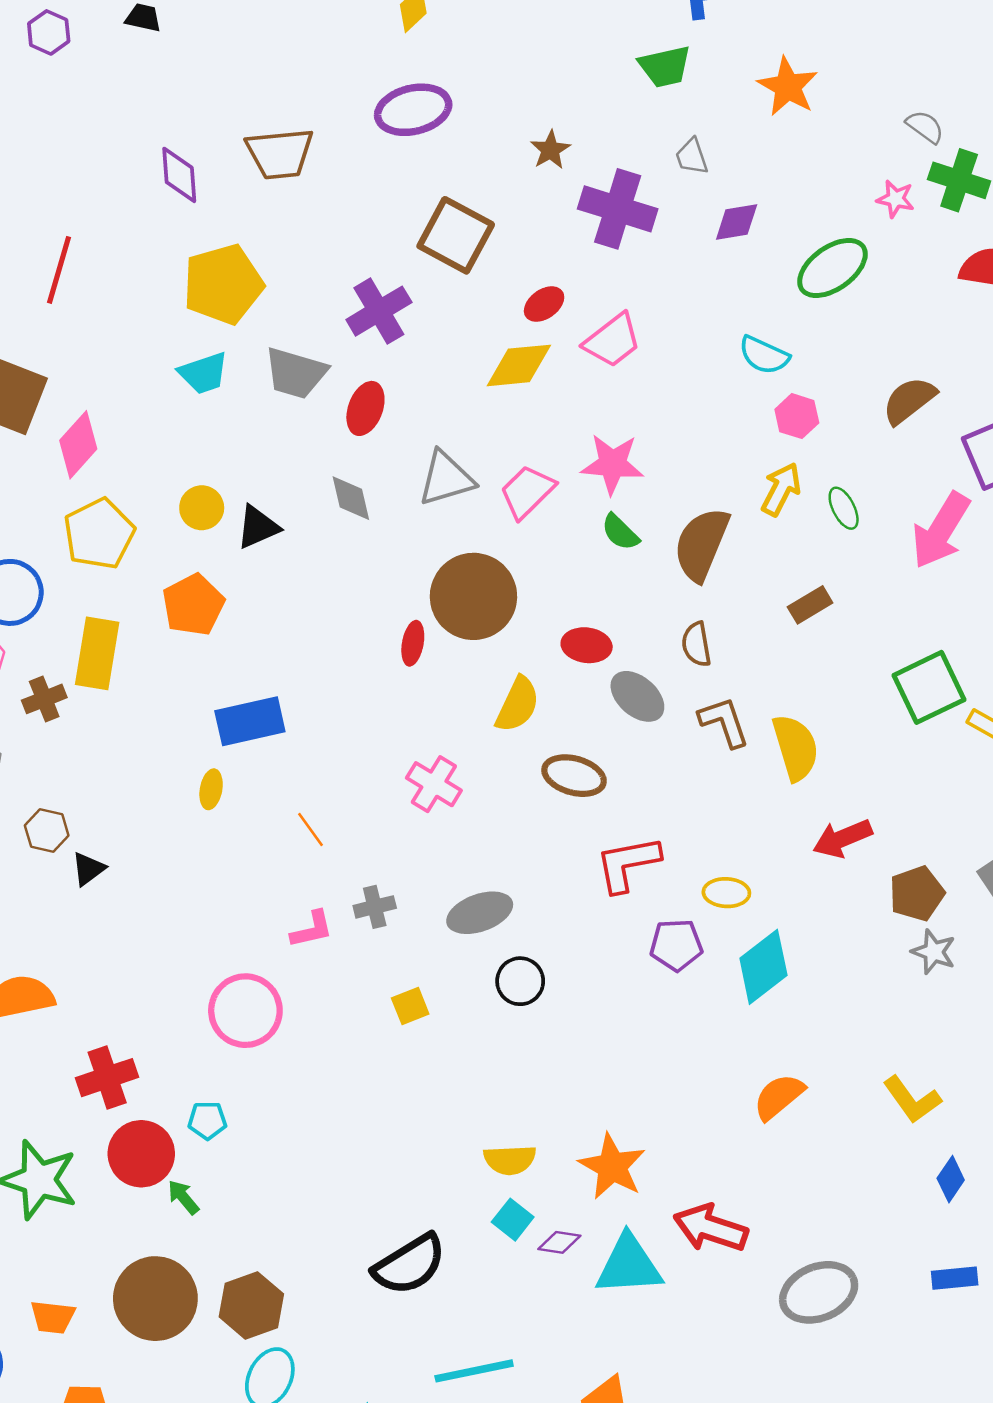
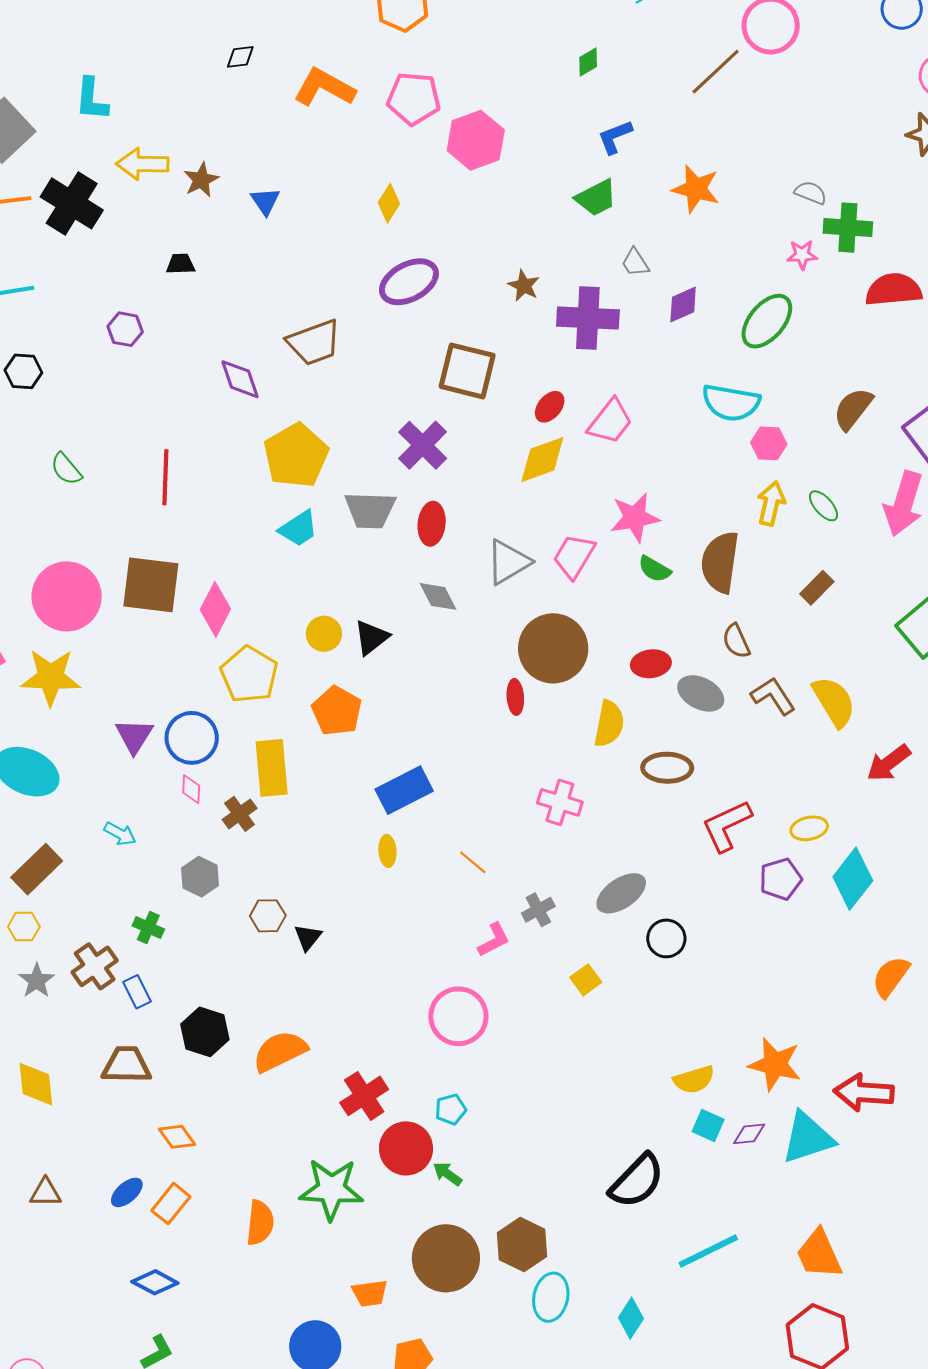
purple hexagon: (49, 32) -> (125, 329), moved
cyan semicircle: (764, 355) -> (731, 403), size x1.4

